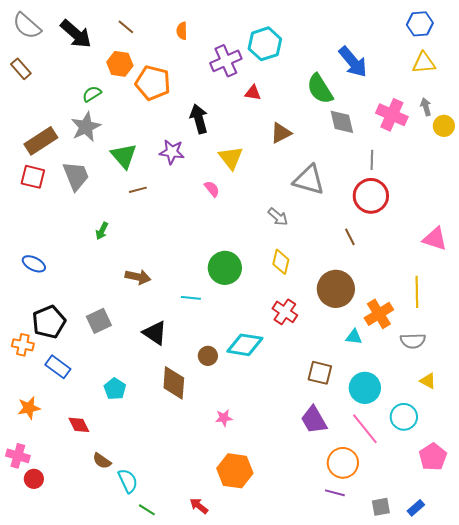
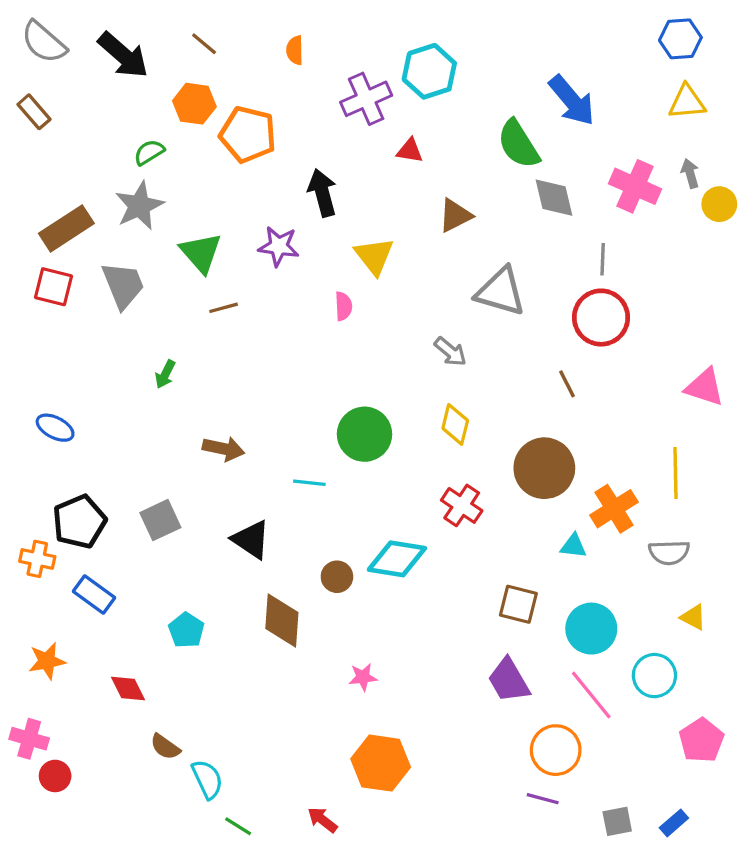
pink semicircle: (212, 189) -> (343, 306), turned 36

